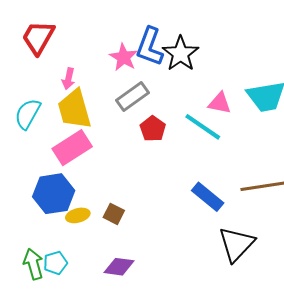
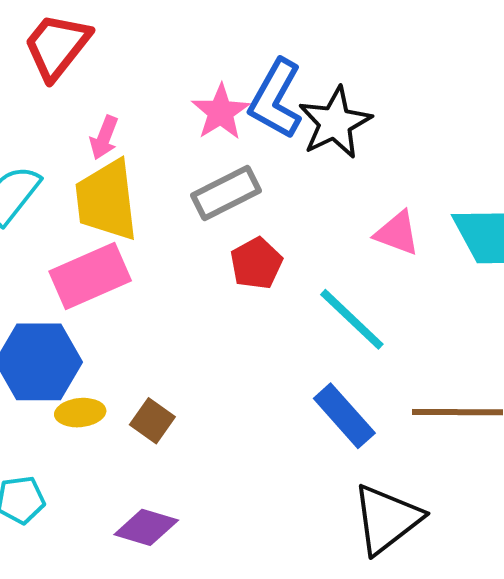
cyan line: (203, 127) -> (352, 319), moved

